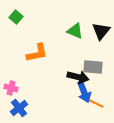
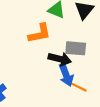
orange L-shape: (37, 53) -> (40, 33), moved

